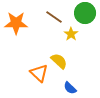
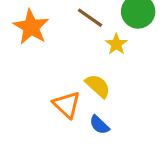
orange star: (16, 23) -> (31, 27), turned 30
blue semicircle: (70, 88) -> (99, 125), moved

